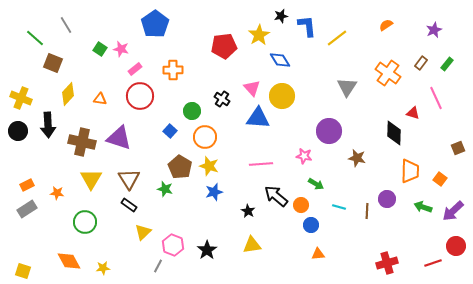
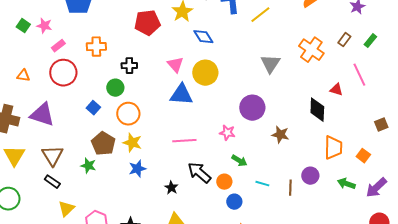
black cross: (222, 99) -> (129, 66), moved, turned -35

